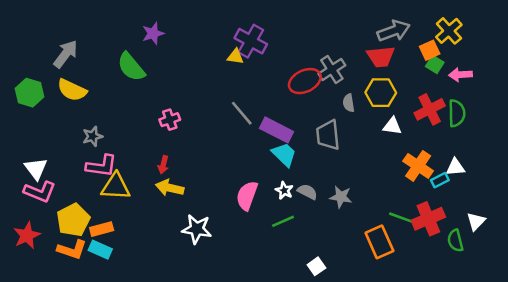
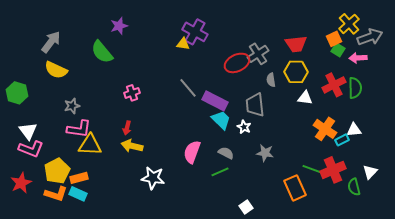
gray arrow: (394, 31) -> (370, 37), moved
green hexagon: (29, 93) -> (17, 93), moved
white star: (284, 190) -> (244, 127), moved
gray semicircle: (307, 192) -> (226, 153), moved

